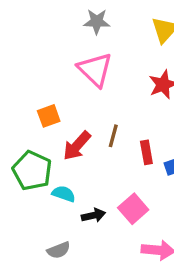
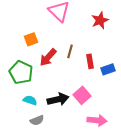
cyan semicircle: (64, 194) -> (30, 100), moved
black arrow: (93, 215) -> (58, 99), size x1.5

